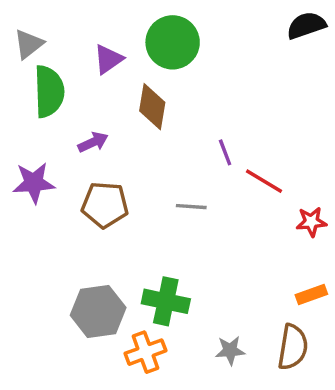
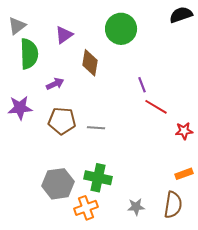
green circle: (173, 42) -> (121, 29), moved
purple line: (225, 152) -> (142, 85), moved
gray line: (191, 207) -> (96, 128), moved

